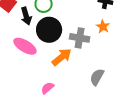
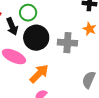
orange arrow: (62, 57) -> (39, 74), moved

